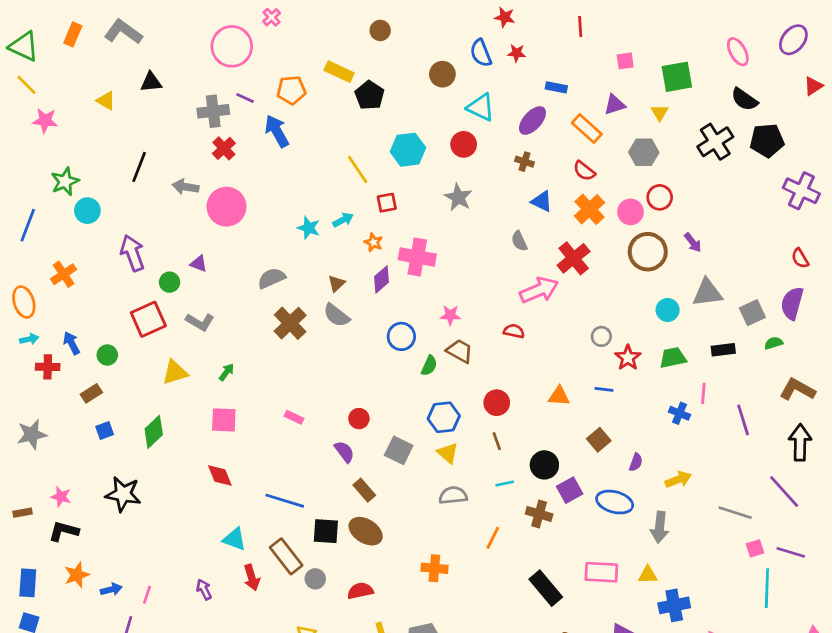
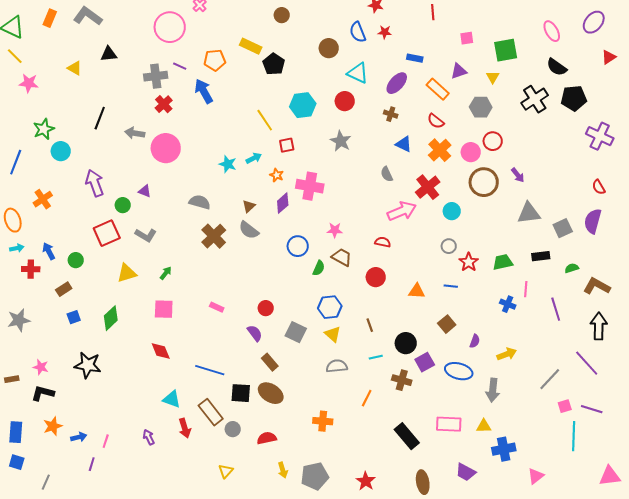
gray semicircle: (272, 278) -> (200, 202), turned 40
cyan circle: (668, 310) -> (452, 211), moved
green semicircle: (774, 343) -> (572, 268), moved
red circle: (497, 403) -> (376, 277), moved
gray line: (735, 513) -> (550, 379), turned -65

